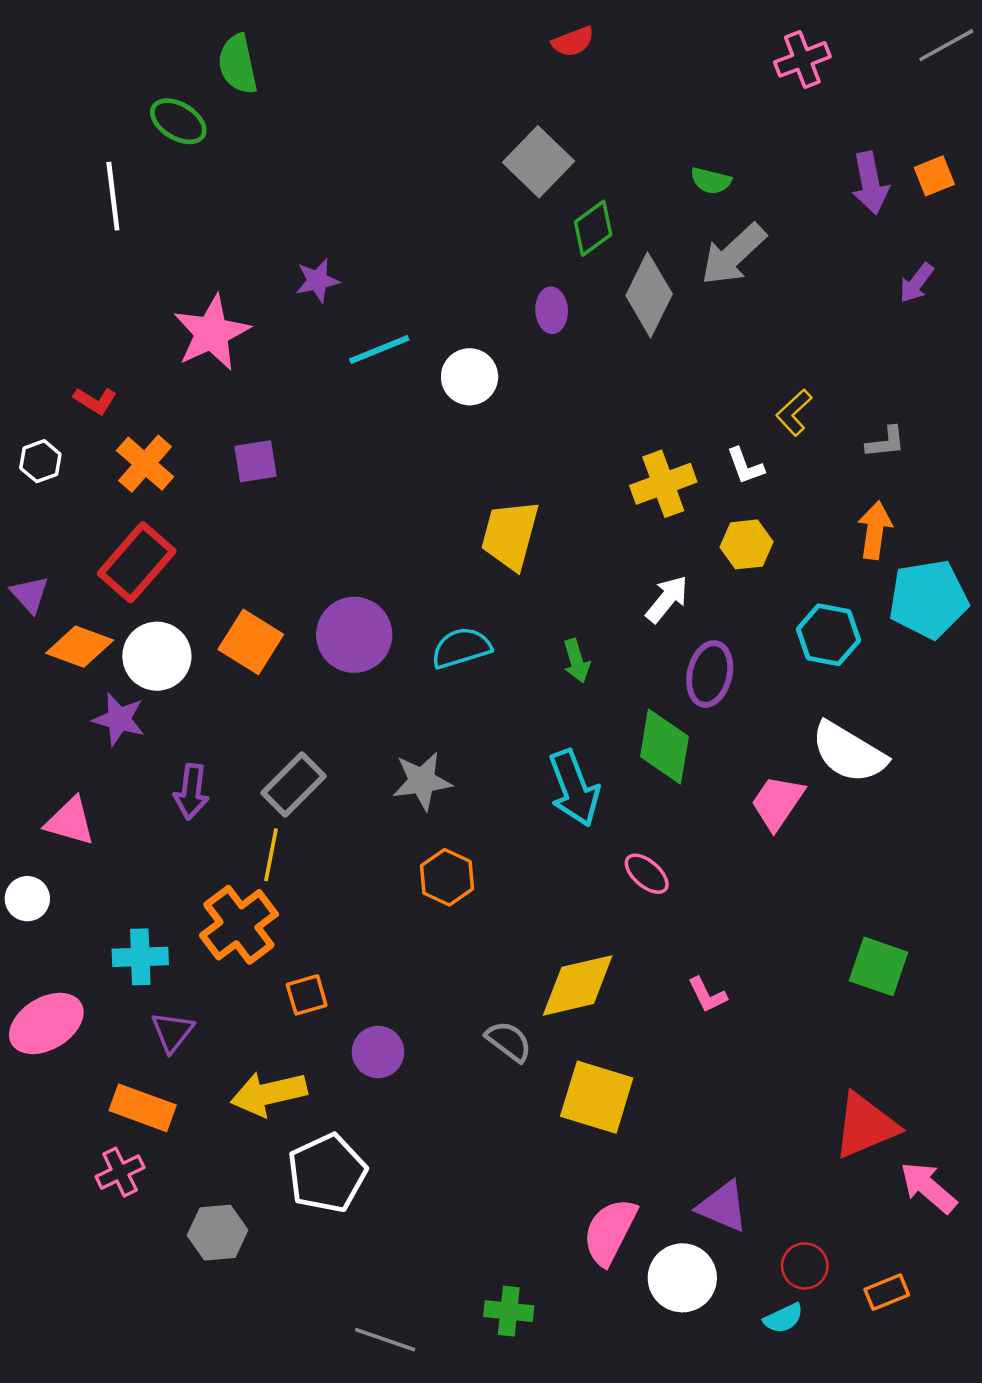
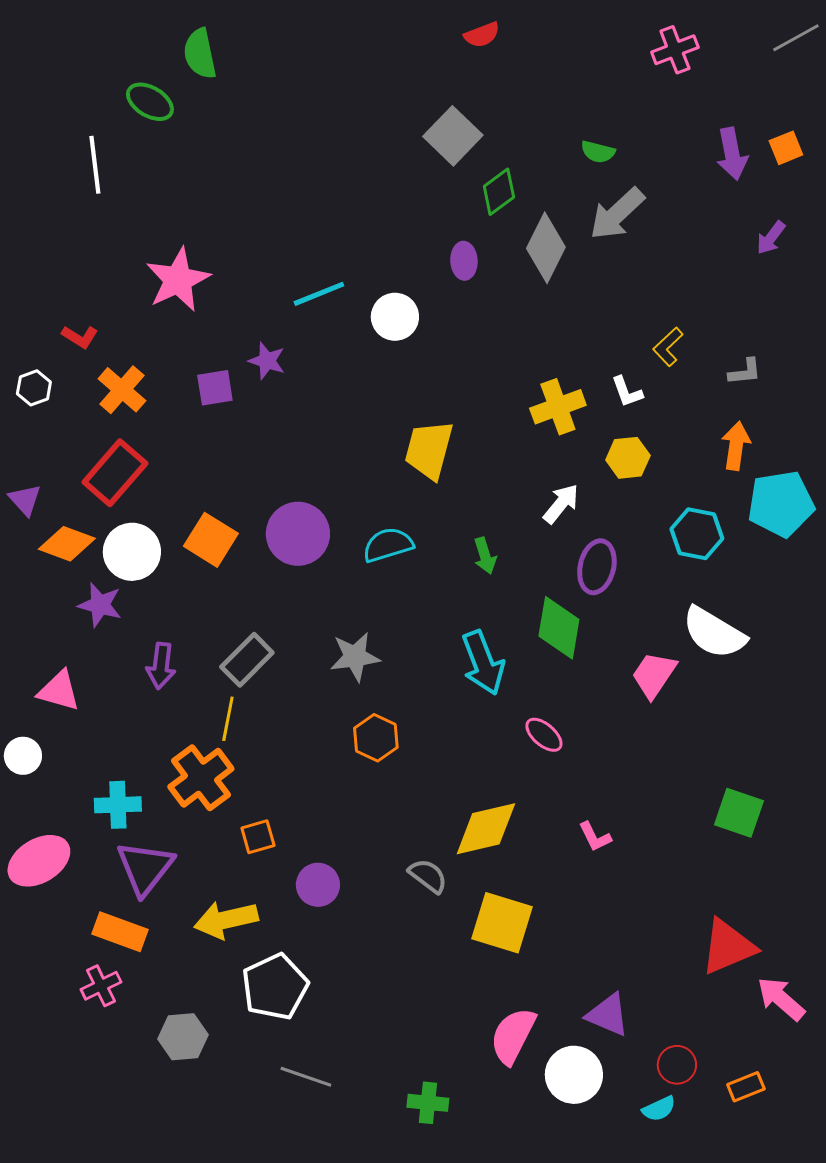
purple star: (317, 281) -> (267, 361), moved, turned 30
purple triangle: (172, 1032) -> (145, 868), size x1.6
gray line: (385, 1340) -> (306, 1077), moved

